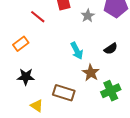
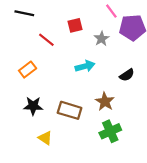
cyan arrow: (77, 51) -> (85, 66), moved, turned -78
green cross: (111, 91) -> (110, 131), moved
brown rectangle: (64, 93) -> (70, 110), moved

